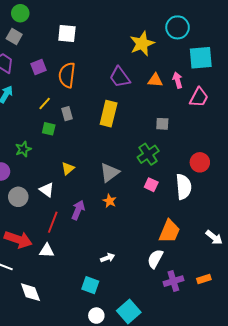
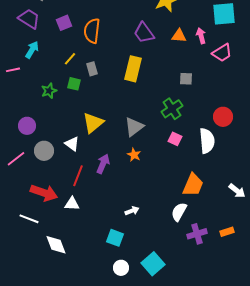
pink trapezoid: (199, 97) -> (222, 53), turned 30
green star: (23, 149) -> (49, 91), moved
yellow triangle: (68, 168) -> (93, 123), size x1.6

